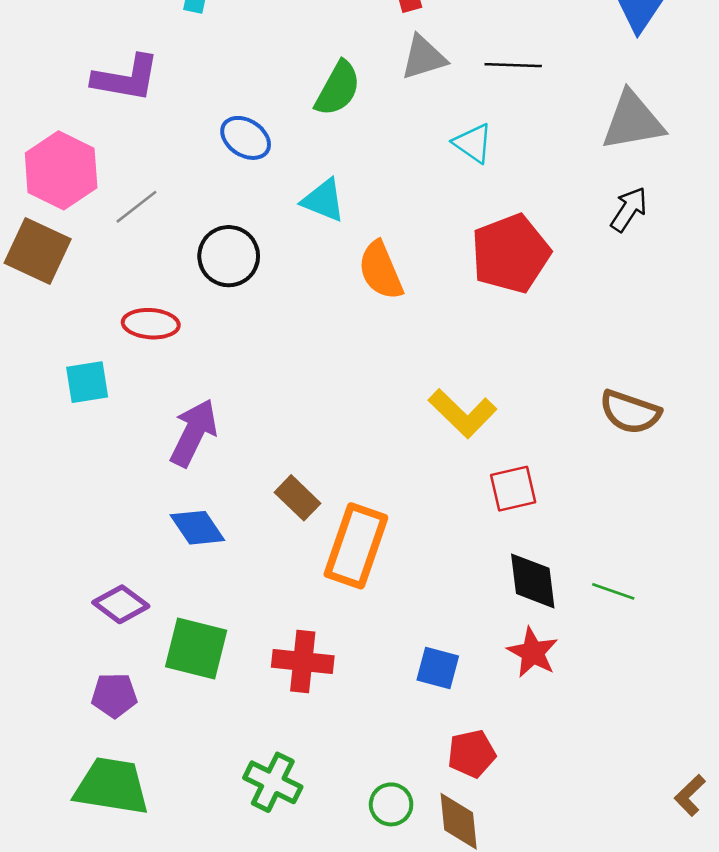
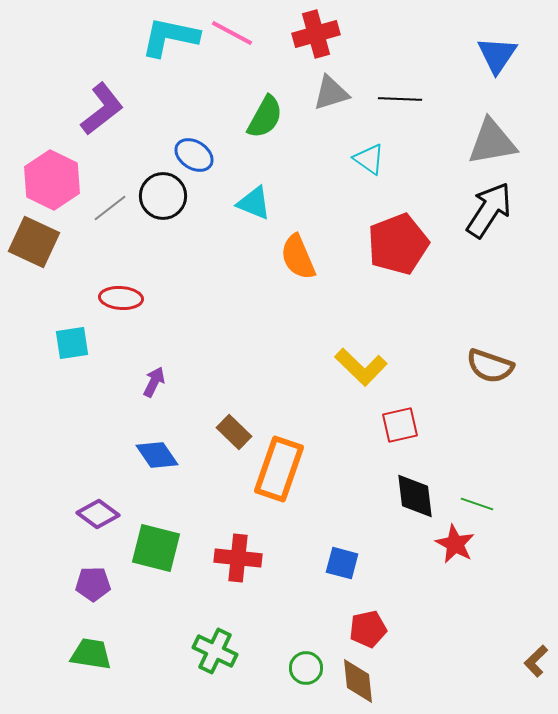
purple L-shape: (126, 78) -> (102, 109), turned -48
black arrow: (629, 209) -> (489, 210), size x1.6
black circle: (229, 256) -> (163, 196), moved
purple arrow: (194, 433) -> (154, 382), size x0.6
red star: (533, 652) -> (455, 544), moved
green trapezoid: (112, 786) -> (91, 654), size x0.7

